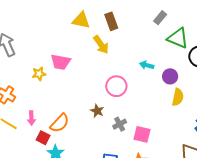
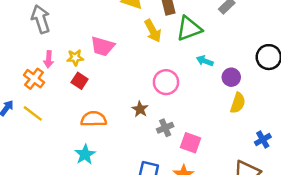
green triangle: (178, 38) -> (189, 29), moved, turned -50
pink arrow: (31, 118) -> (49, 59), moved
orange semicircle: (60, 123) -> (94, 119), turned -140
red square: (43, 138) -> (80, 81), moved

